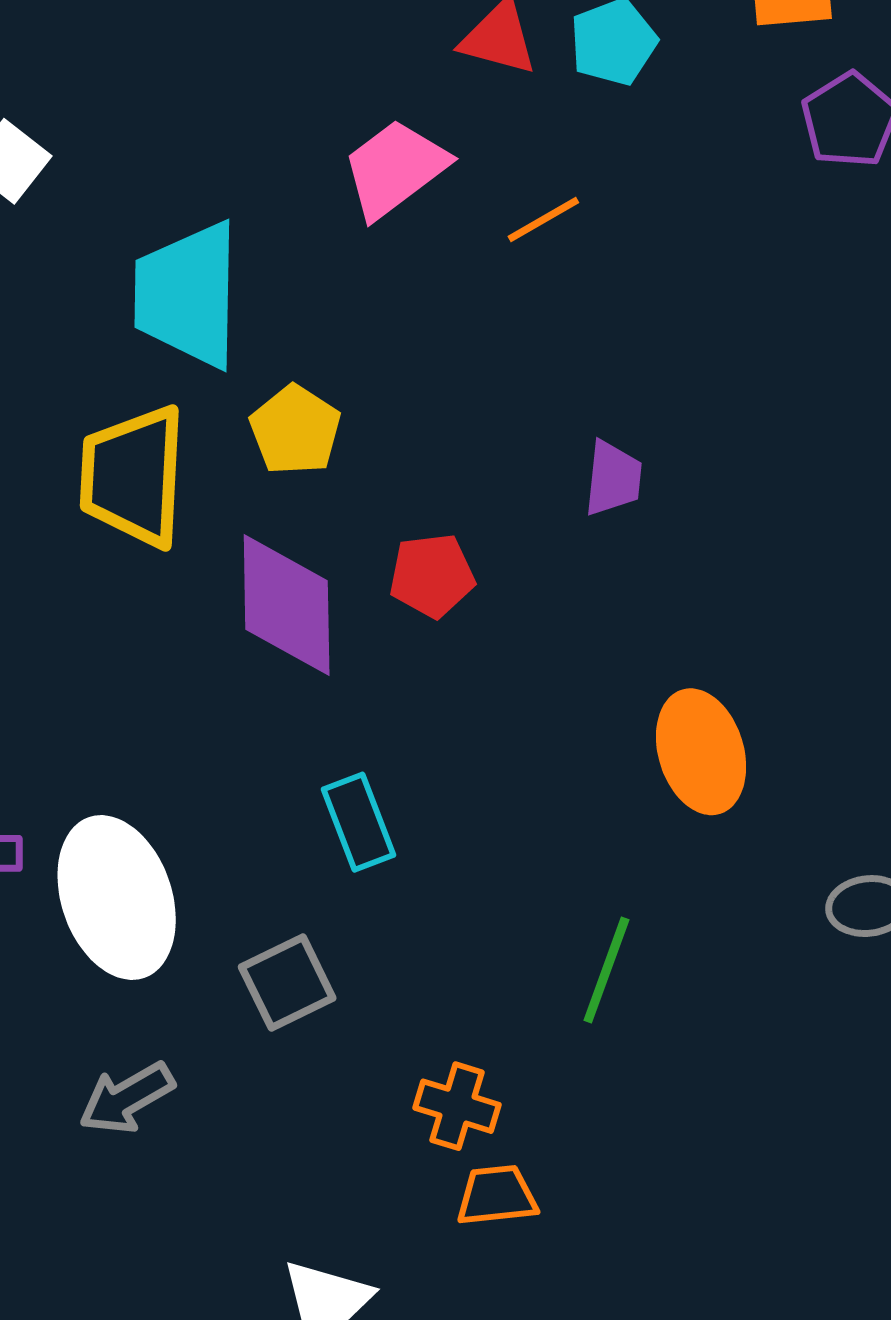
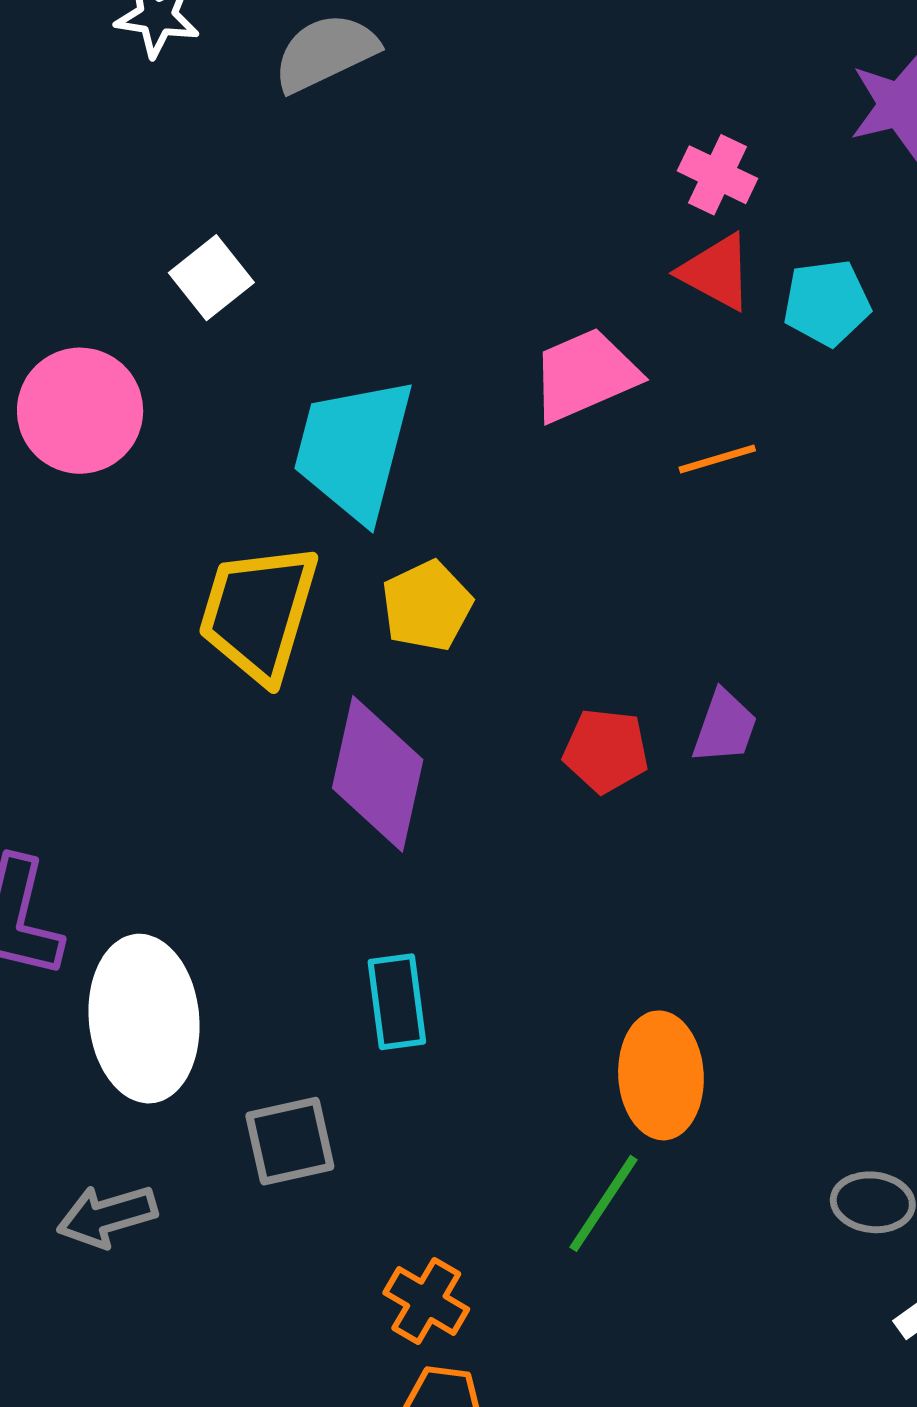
red pentagon: (432, 576) -> (606, 751), moved
orange ellipse: (701, 752) -> (661, 1075), moved

